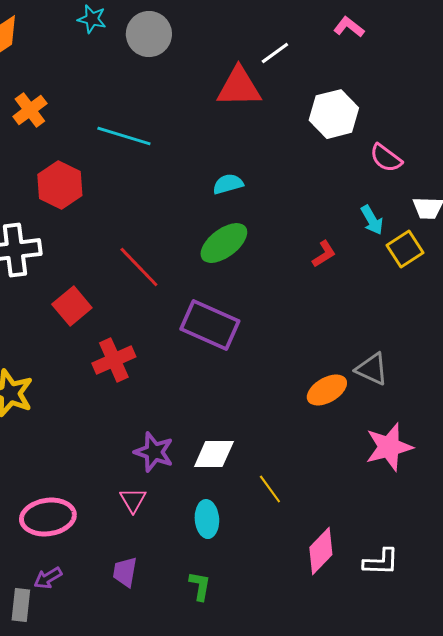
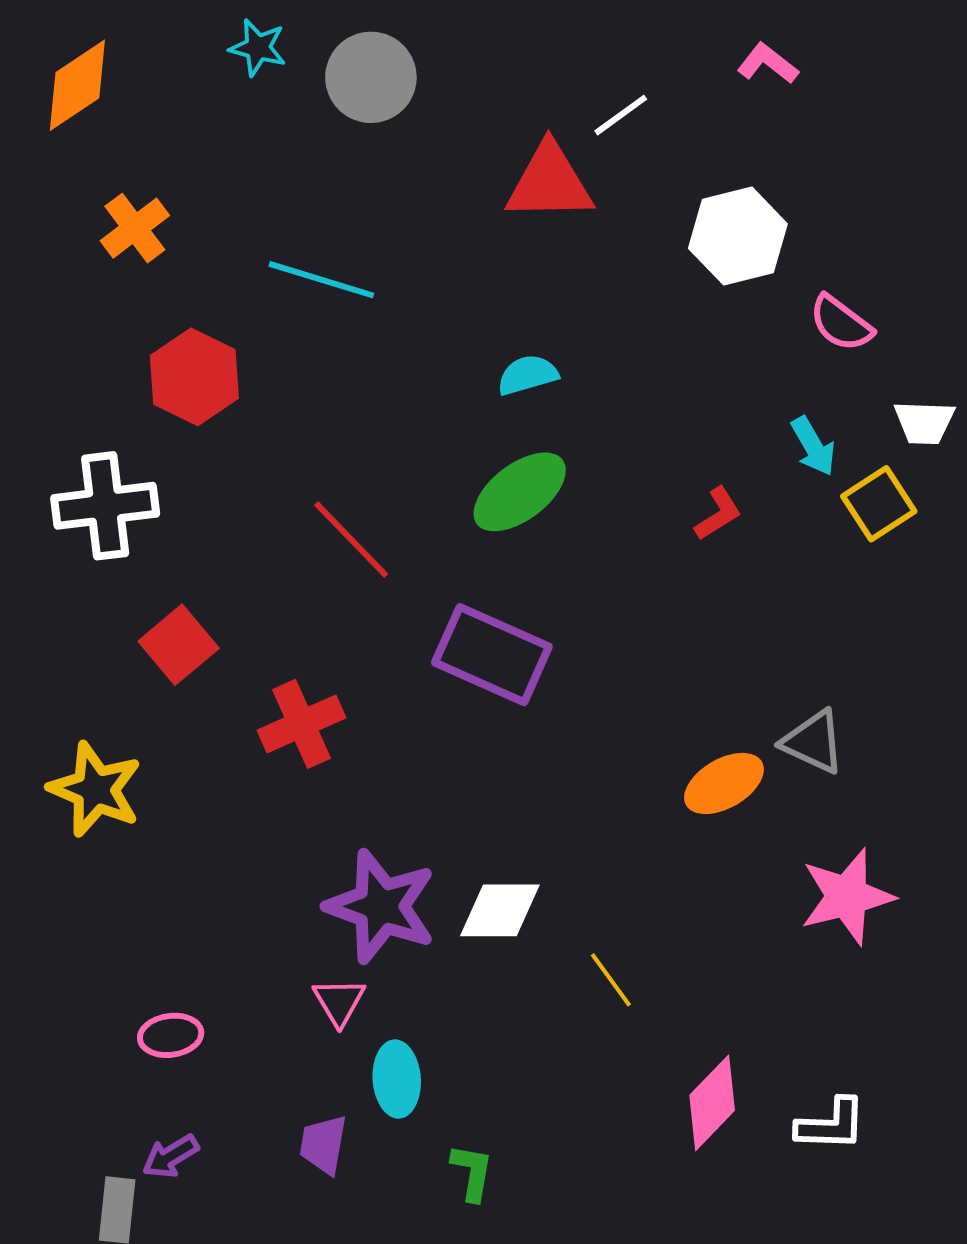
red square: (72, 306) -> (179, 645), moved
purple star: (154, 452) -> (381, 906), size x1.4
pink ellipse: (48, 517) -> (171, 1035), size x0.6
cyan ellipse: (207, 519) -> (397, 1079), moved

